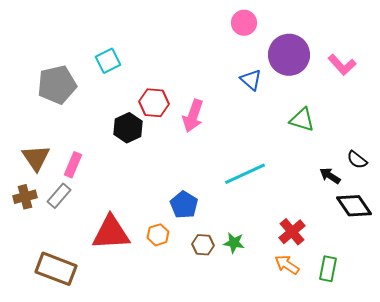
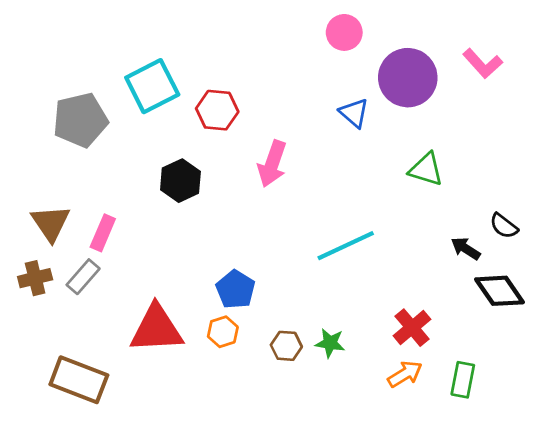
cyan square: (108, 61) -> (152, 86), size x1.5
pink L-shape: (342, 65) -> (483, 64), moved
red hexagon: (154, 103) -> (217, 110), moved
blue pentagon: (184, 205) -> (236, 289), moved
orange arrow: (287, 265) -> (405, 374), turned 115

